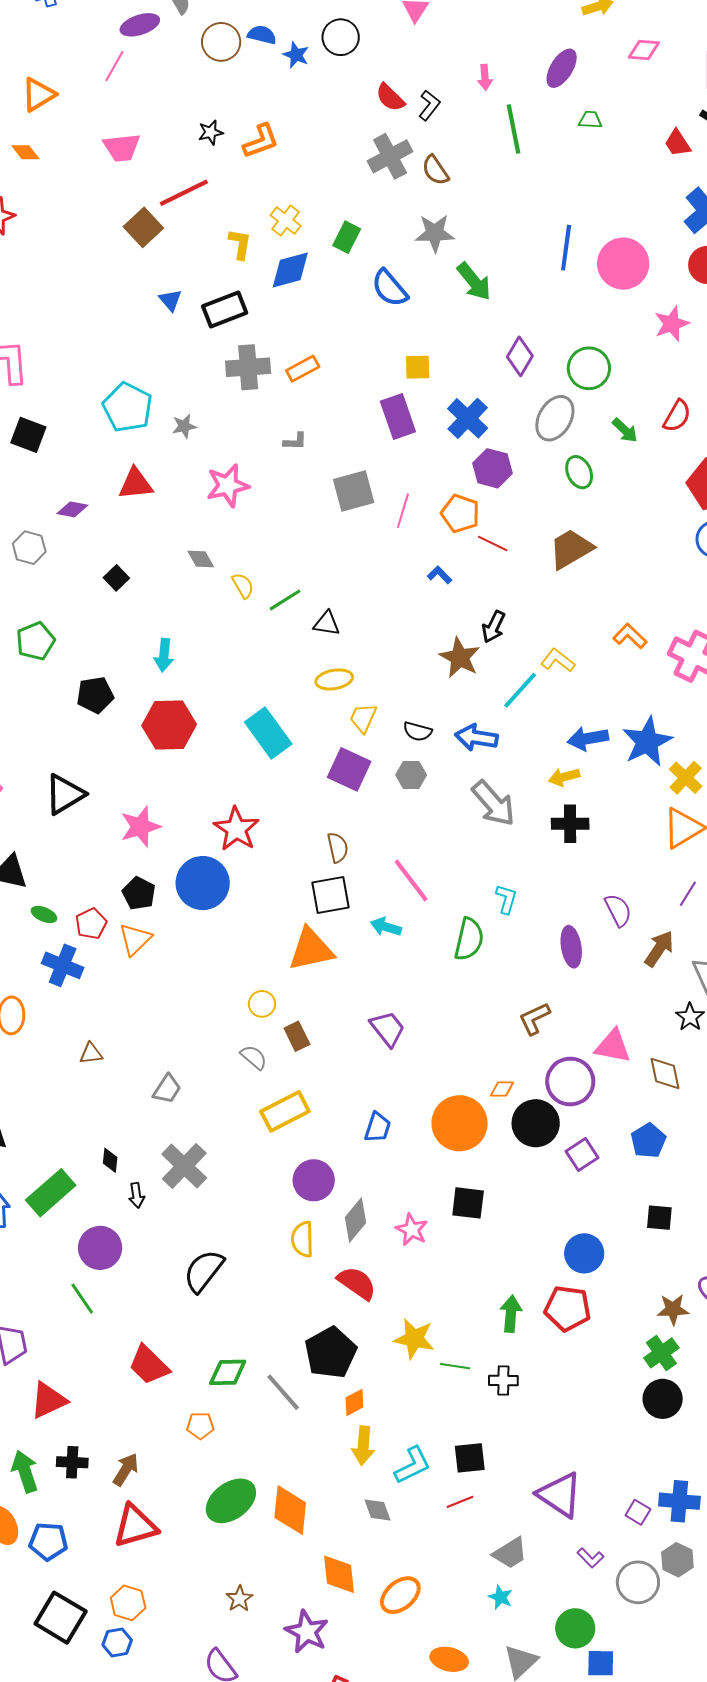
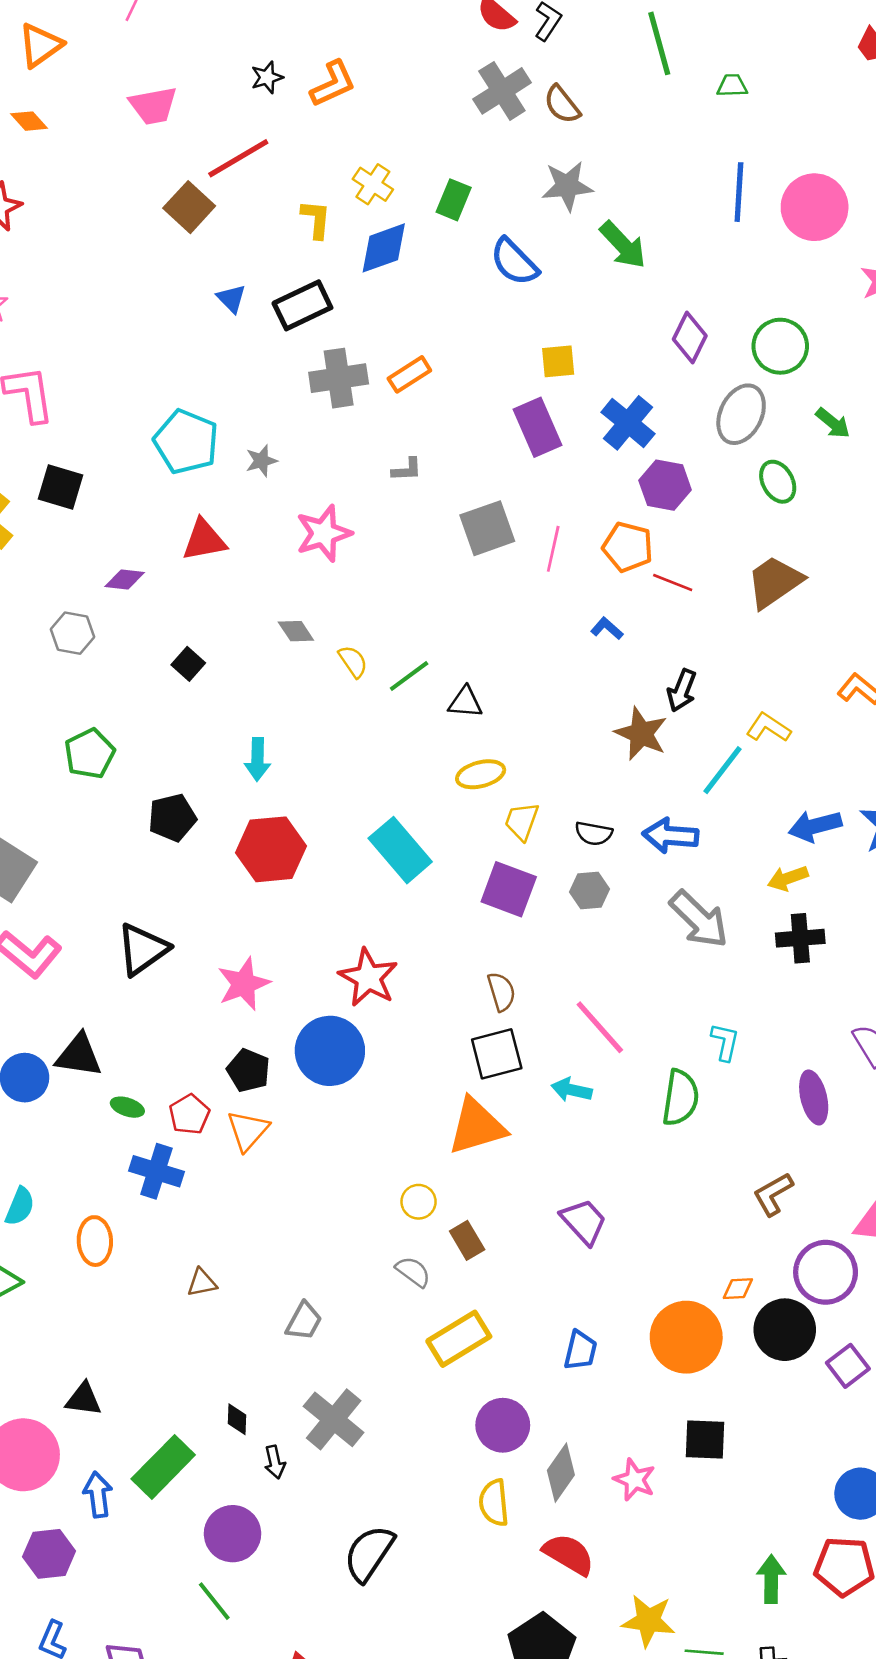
green trapezoid: (590, 120) -> (732, 86), moved

